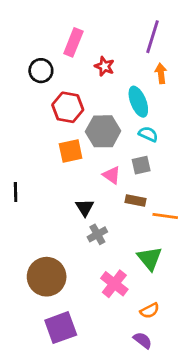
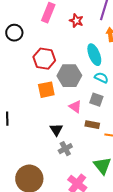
red star: (104, 66) -> (76, 21), moved
black circle: (41, 71) -> (14, 33), moved
gray square: (141, 165) -> (96, 100), turned 32

